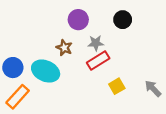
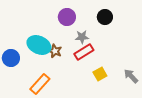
brown star: (64, 48) -> (55, 51), moved
cyan ellipse: (46, 71) -> (39, 45), moved
orange rectangle: (18, 97) -> (40, 84), moved

